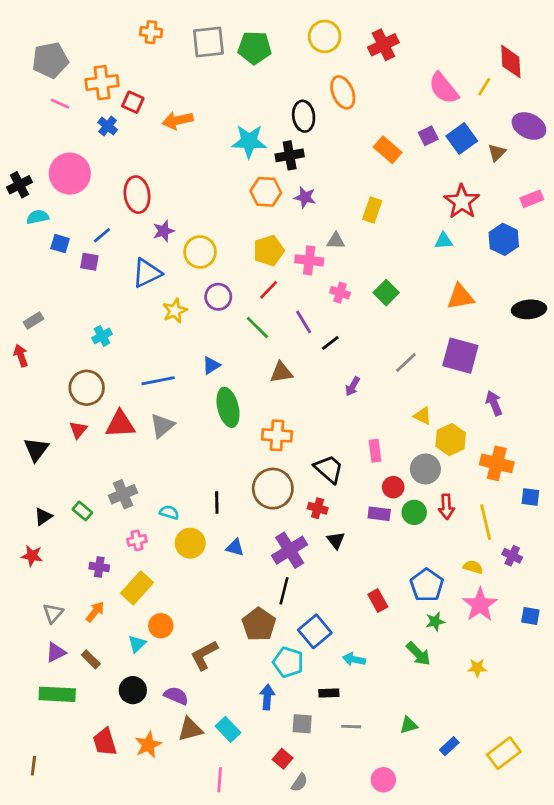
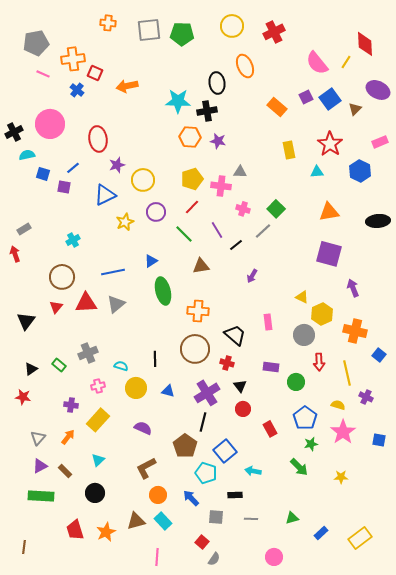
yellow rectangle: (372, 210) -> (289, 150), moved, turned -30
gray line: (406, 363) -> (263, 231), moved
red circle: (393, 487) -> (243, 409), moved
blue square: (530, 497) -> (379, 355), turned 32
green circle: (414, 512) -> (296, 382), moved
orange circle: (161, 626) -> (158, 495), moved
purple semicircle: (176, 696) -> (143, 428), moved
blue arrow: (267, 697) -> (191, 498), turned -48

